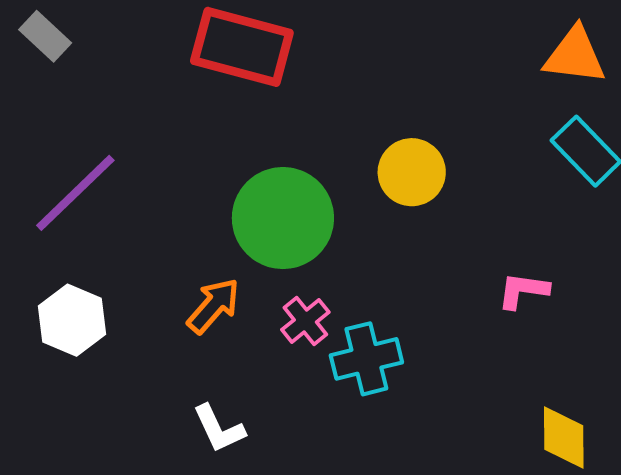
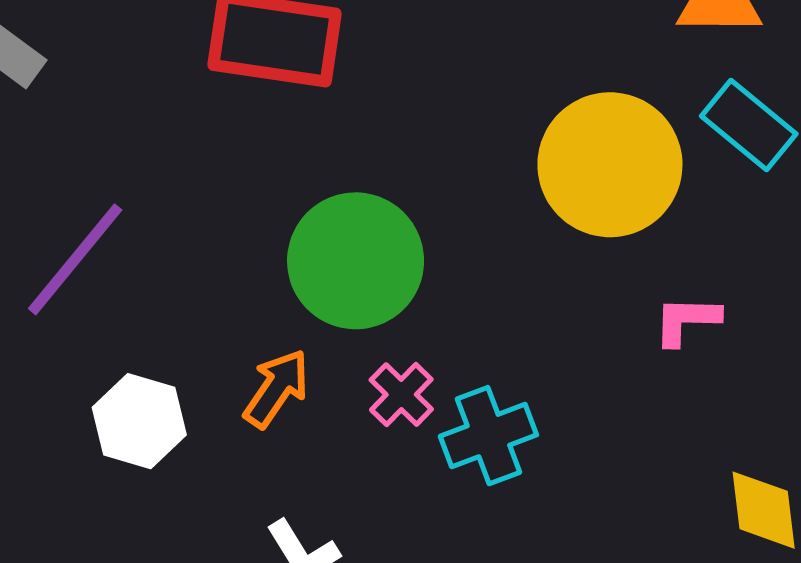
yellow circle: (412, 172) -> (610, 165), moved, size x1.6
white hexagon: (72, 320) -> (139, 421), moved

